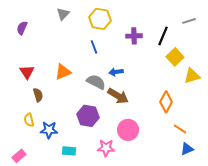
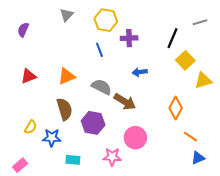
purple cross: (134, 36) -> (129, 38), moved
red triangle: (27, 72) -> (28, 76), turned 42
blue arrow: (116, 72) -> (140, 72), moved
brown semicircle: (38, 95) -> (64, 109), moved, size x1.5
yellow semicircle: (29, 120) -> (31, 127), turned -136

